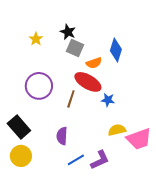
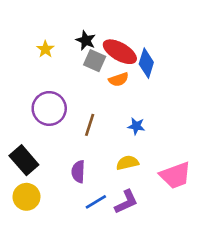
red ellipse: (88, 82) -> (120, 52), moved
yellow semicircle: (117, 130) -> (127, 163), moved

